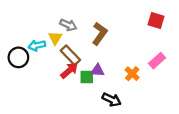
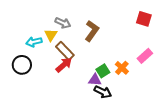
black circle: (18, 57) -> (22, 65), moved
purple triangle: (97, 70) -> (95, 80), moved
green square: (87, 77) -> (103, 71), moved, turned -32

